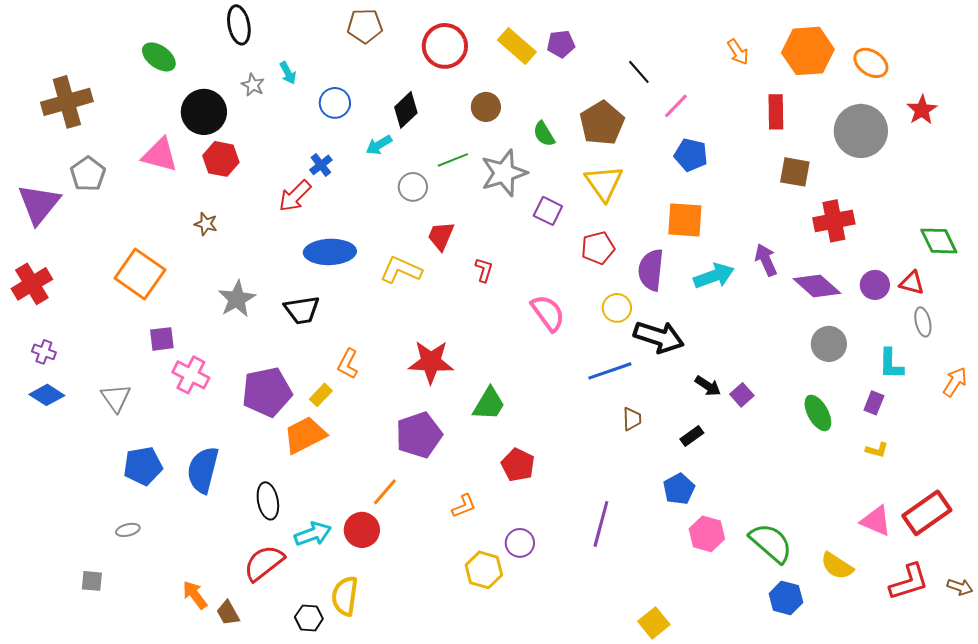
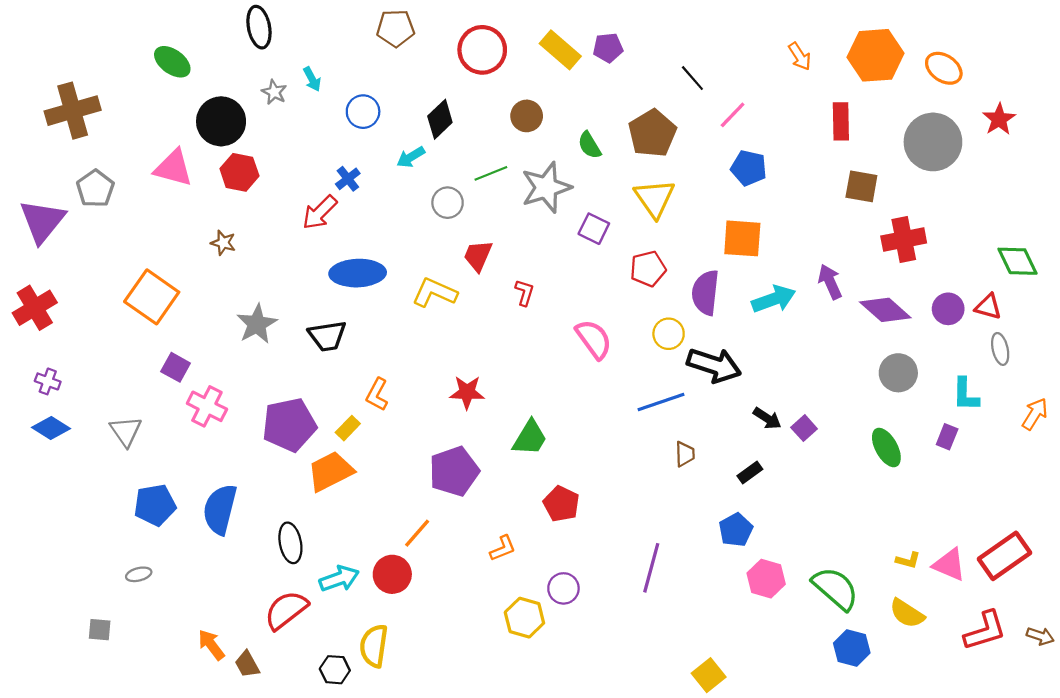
purple square: (162, 339) -> (176, 367), turned 36
red star: (431, 362) -> (467, 392), size x0.7
yellow L-shape: (877, 450) -> (908, 560), moved

